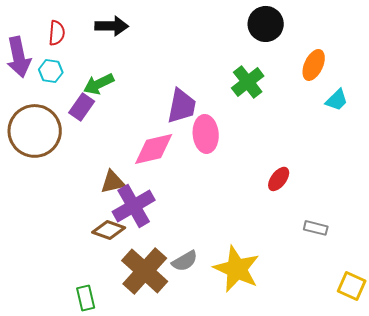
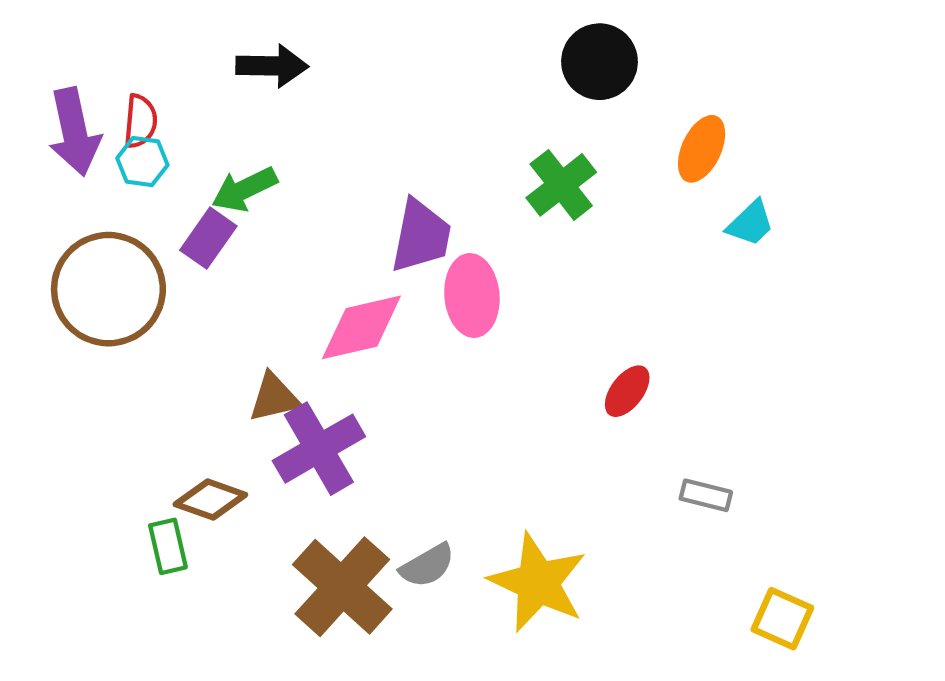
red semicircle: (57, 33) -> (140, 121), moved
brown diamond: (109, 230) -> (210, 500), moved
green rectangle: (86, 298) -> (168, 546), moved

